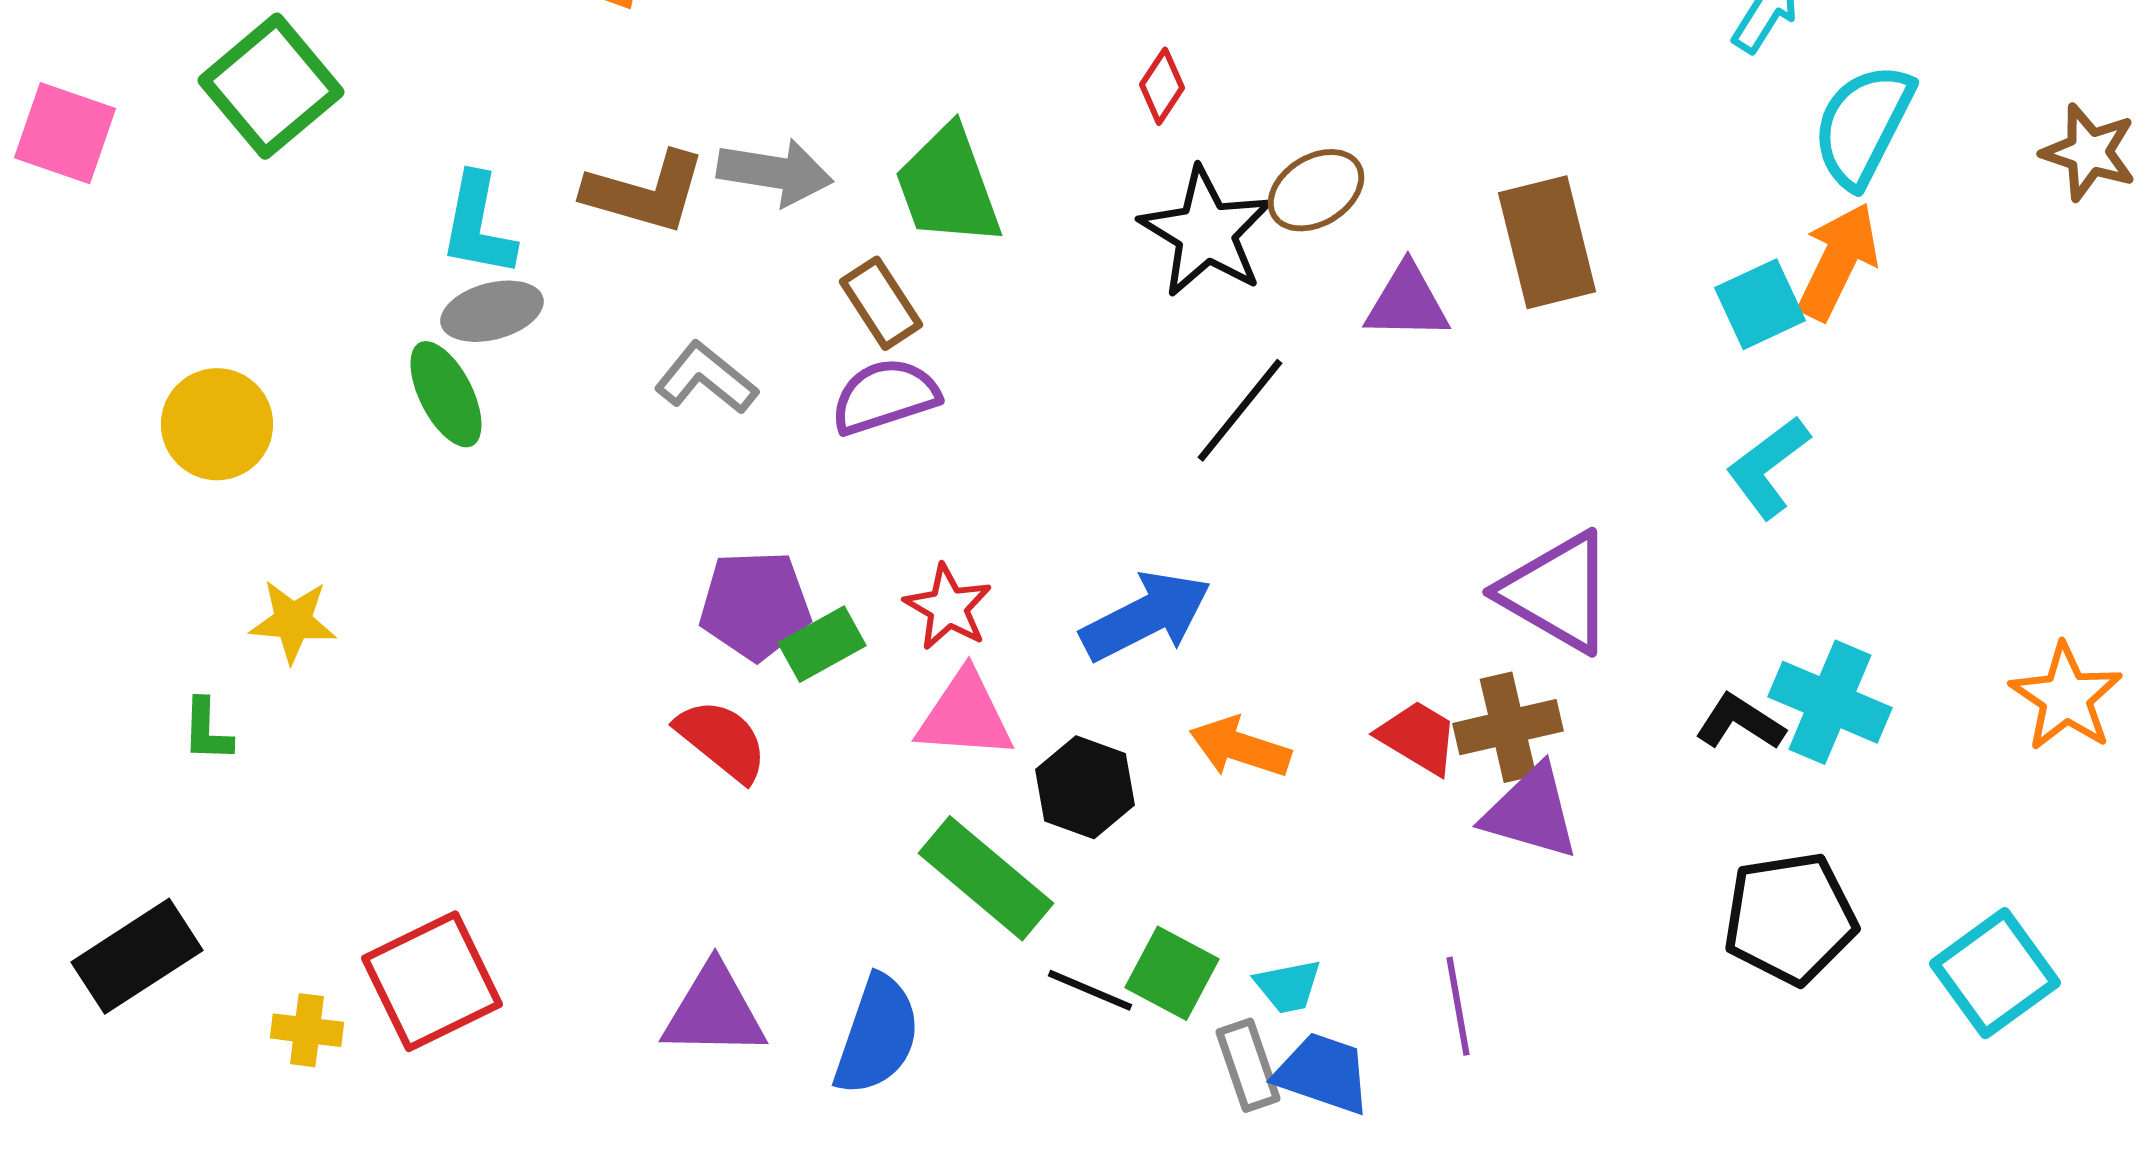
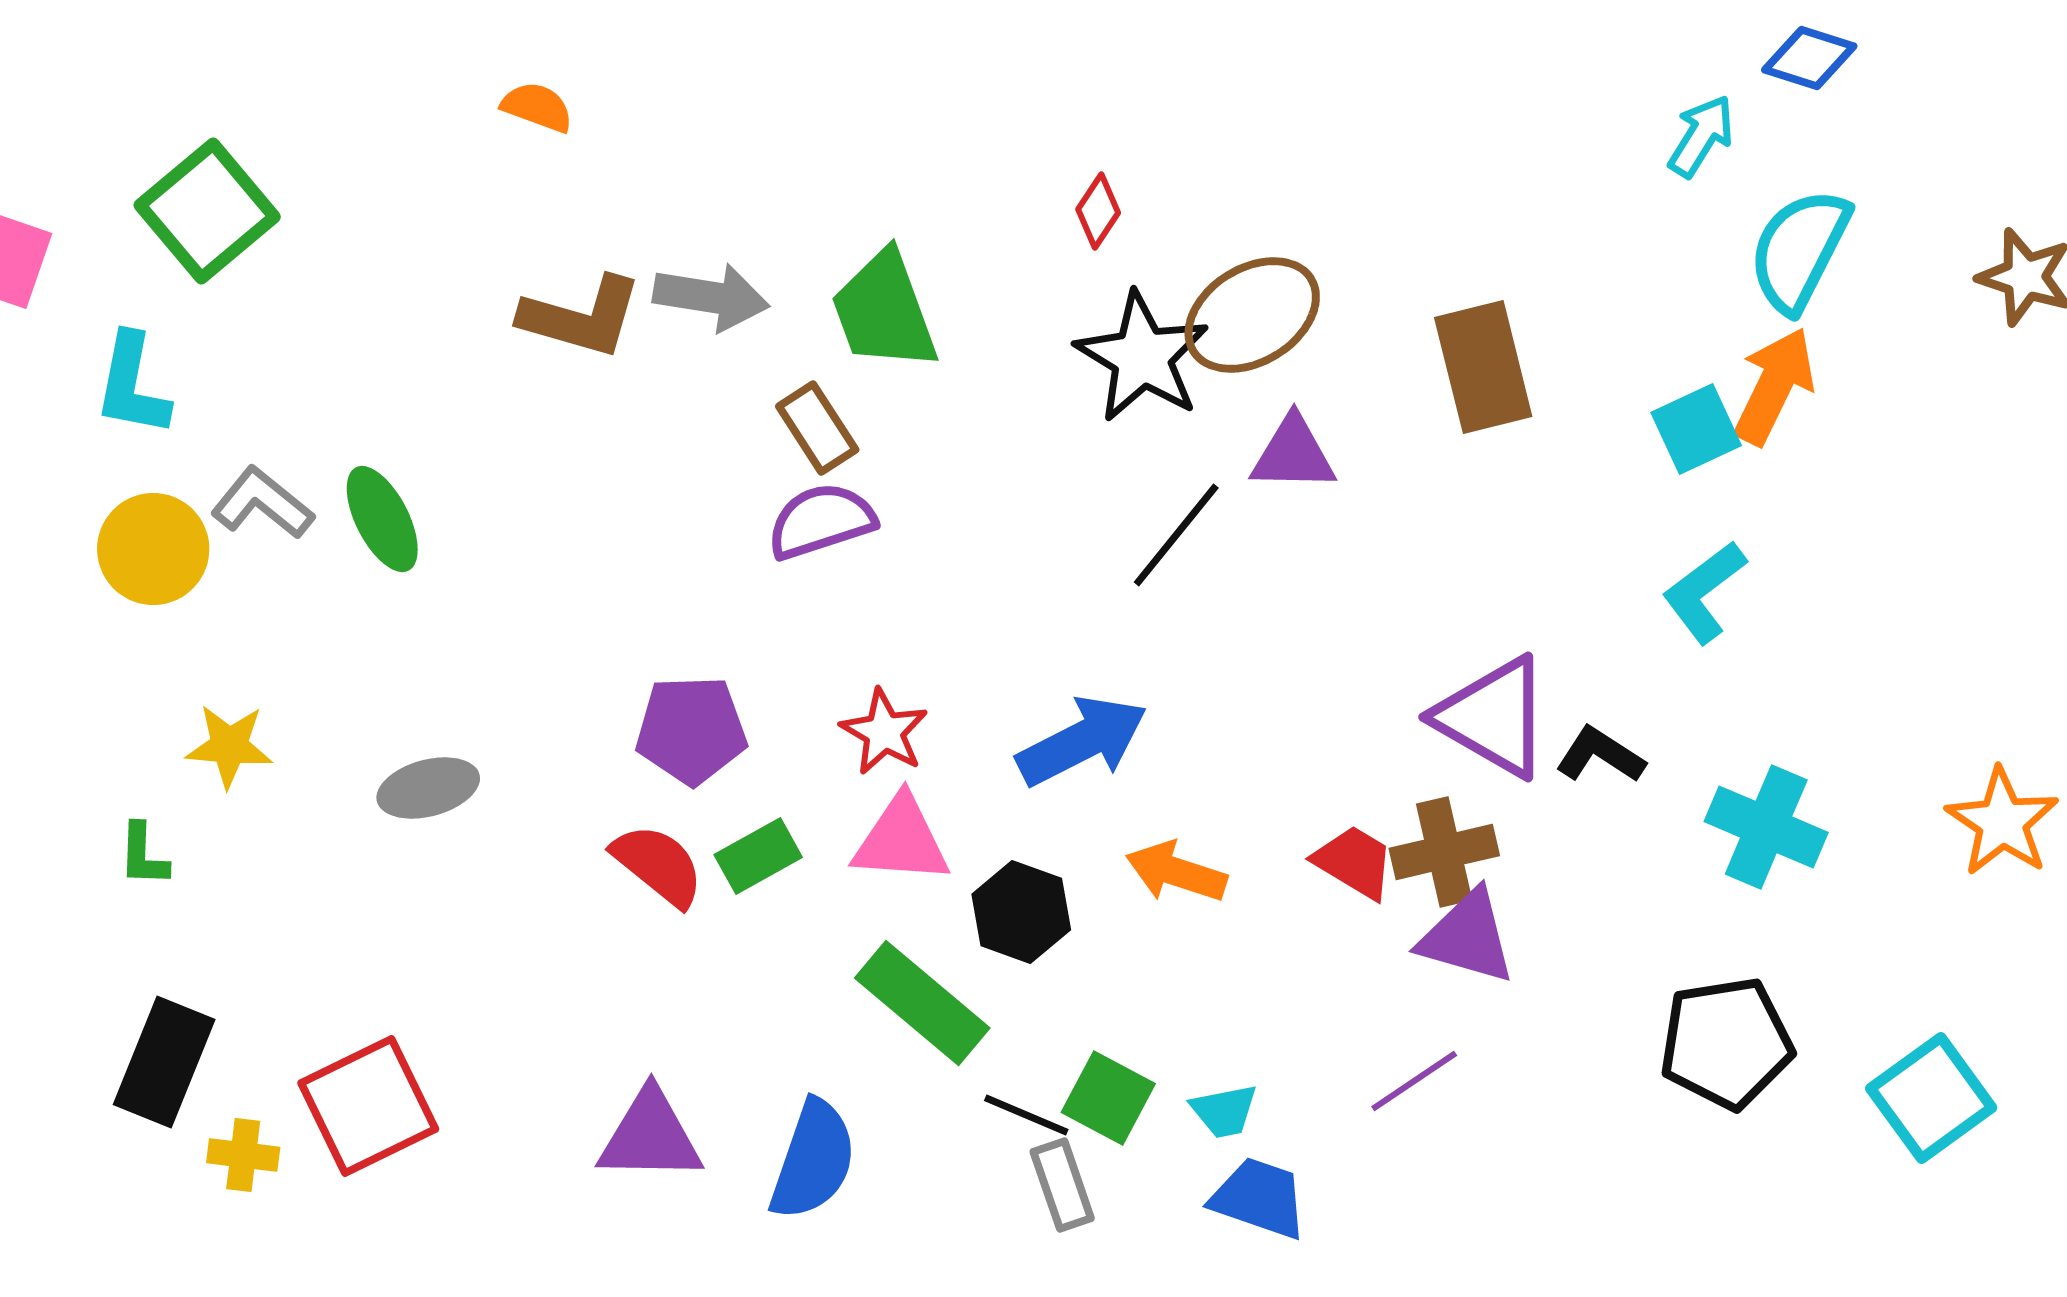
brown ellipse: (1316, 190) -> (1252, 315), size x1.4
cyan L-shape: (478, 225) -> (132, 385), moved
purple triangle: (1407, 302) -> (1293, 454), moved
gray ellipse: (492, 311) -> (428, 788), moved
gray L-shape: (706, 378) -> (262, 503), moved
green rectangle: (822, 644) -> (758, 856), moved
black L-shape: (1740, 722) -> (1600, 755), moved
black rectangle: (137, 956) -> (164, 1062), moved, turned -35
purple line: (1458, 1006) -> (1414, 1081), moved, turned 66
gray rectangle: (1248, 1065) -> (1062, 1185), moved

